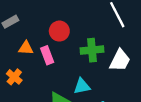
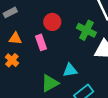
orange triangle: (26, 48) -> (15, 38), moved
green cross: (92, 50) -> (86, 30), moved, turned 30

